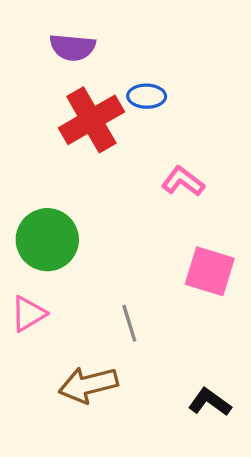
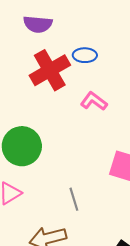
pink L-shape: (183, 181) -> (94, 101), moved

